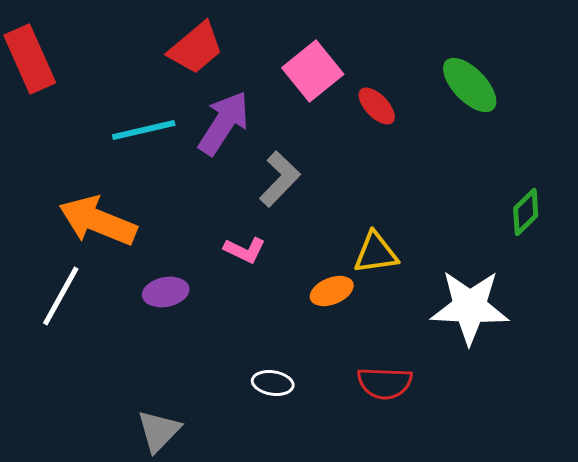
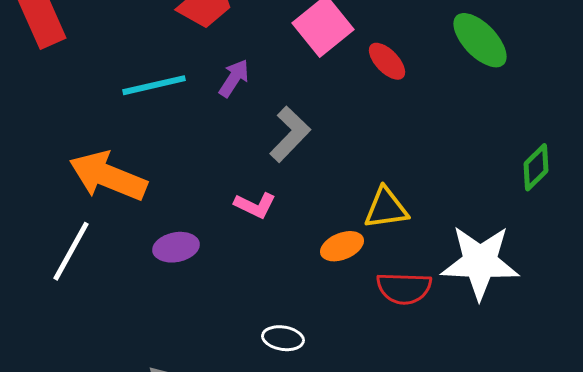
purple arrow: (224, 123) -> (234, 78), size x0.6
red semicircle: (385, 383) -> (404, 288), moved

